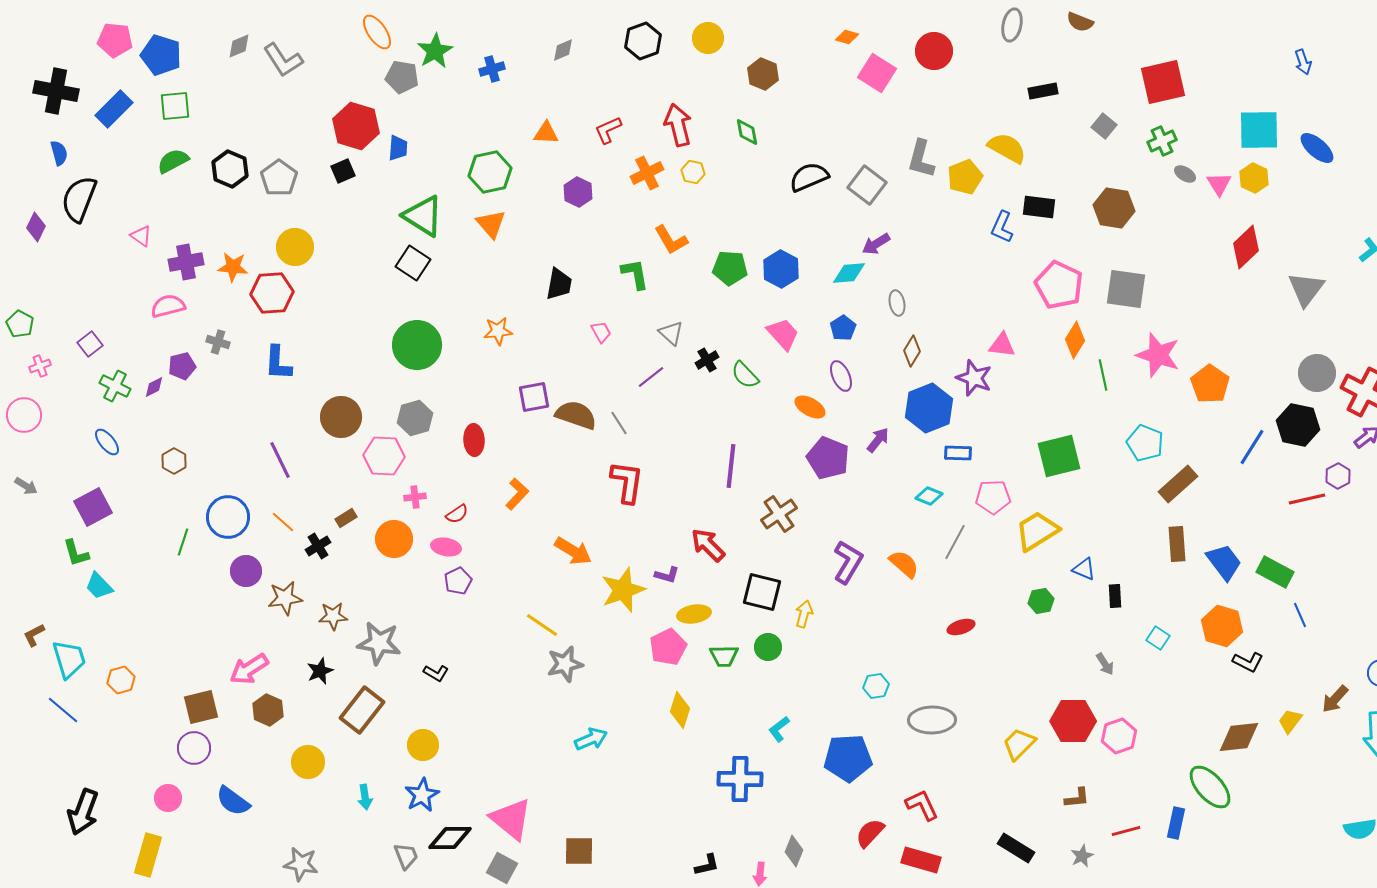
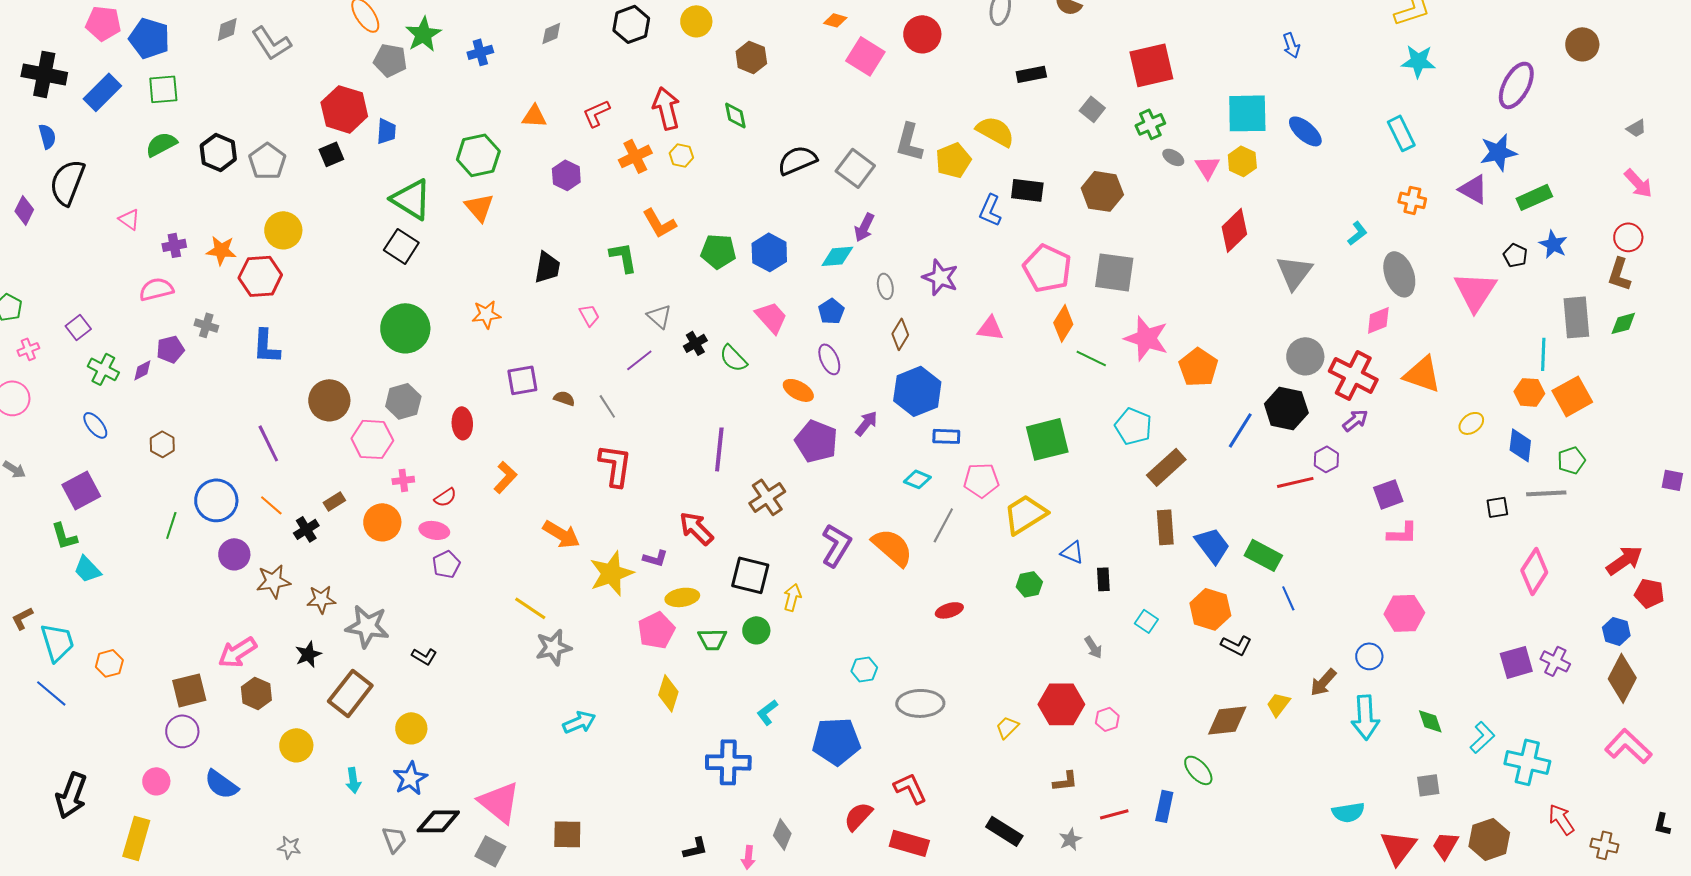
purple arrow: (876, 244) -> (864, 227), turned -32
purple cross: (186, 262) -> (174, 245), size x0.7
green line: (1103, 375) -> (1091, 358), turned -52
purple star: (974, 378) -> (940, 277), moved
brown semicircle: (576, 415) -> (564, 398), size x0.5
orange semicircle: (904, 564) -> (892, 547), size x1.4
pink hexagon: (1119, 736) -> (1107, 719), size x0.7
yellow trapezoid: (1019, 744) -> (1007, 727), size x0.7
green ellipse: (1210, 787) -> (1198, 770), size x0.7
gray star: (301, 864) -> (289, 847), size x0.7

